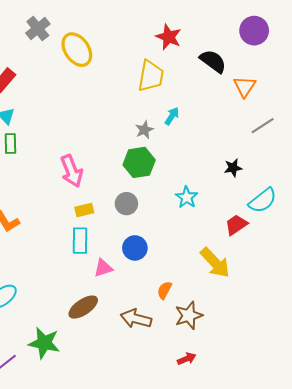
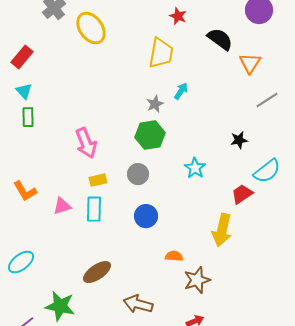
red star: (169, 37) -> (178, 16), size x0.7
yellow arrow: (215, 263) -> (222, 230), turned 56
pink triangle: (103, 268) -> (62, 206), moved
orange semicircle: (164, 290) -> (174, 256), turned 66
brown arrow: (136, 319) -> (138, 304), moved

